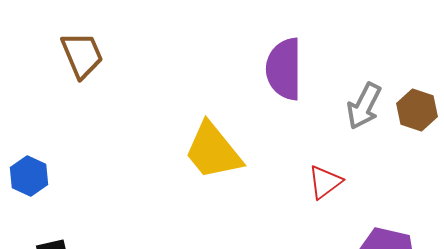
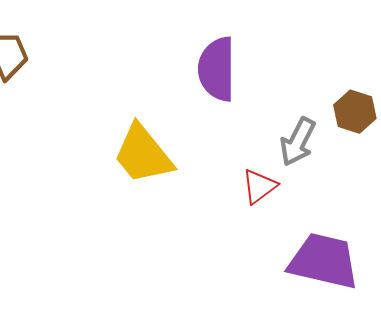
gray arrow: (364, 106) -> (298, 142), moved

